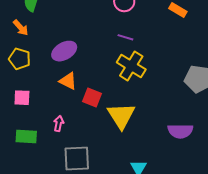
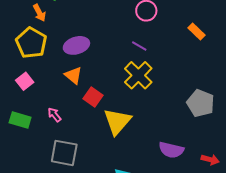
yellow pentagon: (20, 59) -> (31, 43), size x1.4
pink square: (22, 98) -> (25, 81), turned 36
pink arrow: (59, 124) -> (54, 115), turned -63

